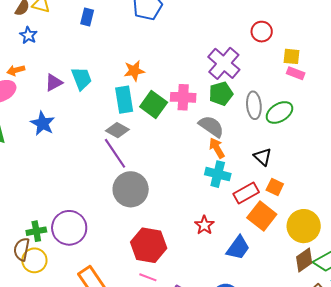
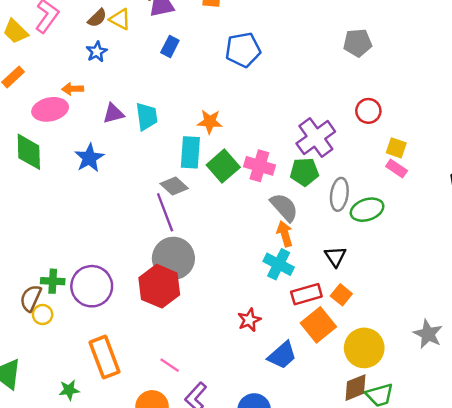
red hexagon: (149, 245) -> (159, 286), moved
yellow circle: (34, 260) -> (43, 315), size x0.7

